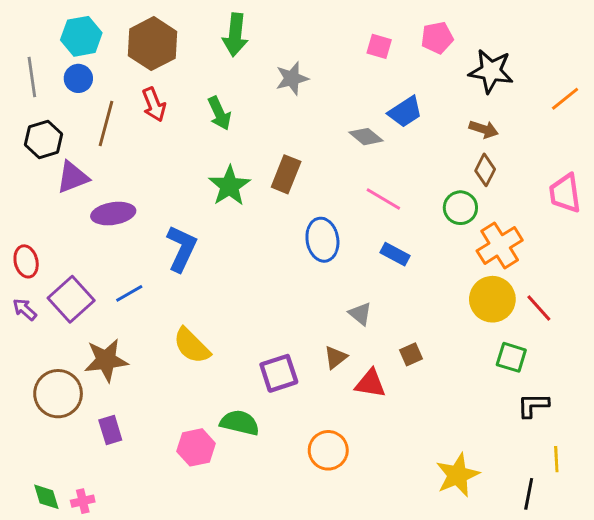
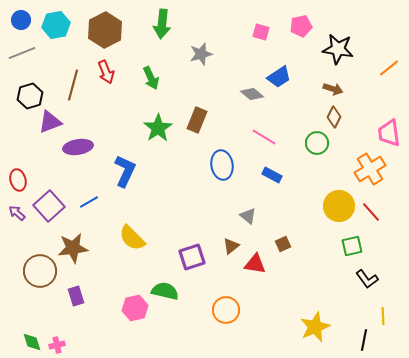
gray line: (32, 77) -> (22, 53), turned 76
blue circle: (78, 78) -> (21, 20), moved
orange cross: (500, 245) -> (370, 169), moved
green square: (511, 357) -> (352, 246), turned -30
black L-shape: (533, 405) -> (367, 279), turned -125

